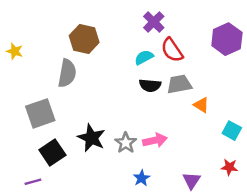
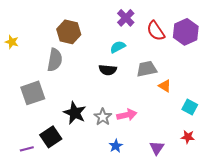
red semicircle: (172, 50) -> (156, 31), moved
black semicircle: (150, 85) -> (108, 70), moved
black square: (52, 152) -> (51, 137), moved

